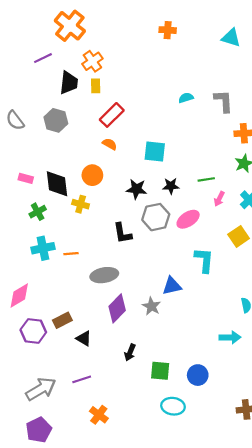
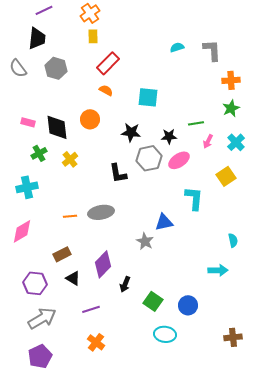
black trapezoid: (69, 83) -> (37, 38), moved
black star: (171, 186) -> (169, 136), moved
yellow cross: (81, 204) -> (70, 159), moved, turned 35
cyan cross: (43, 248) -> (27, 187), moved
orange line: (71, 254) -> (70, 216), moved
purple diamond: (117, 308) -> (103, 264), moved
purple hexagon: (33, 331) -> (35, 283), moved
black triangle: (84, 338) -> (73, 278), moved
green square: (160, 371) -> (153, 301), turned 30
purple line: (82, 379) -> (91, 309), moved

